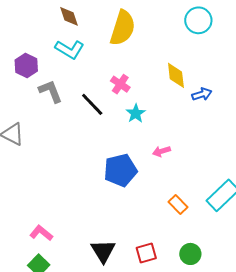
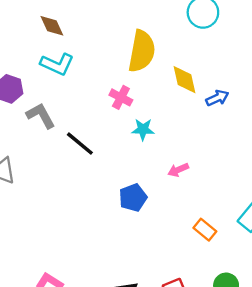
yellow semicircle: (123, 28) -> (142, 51), moved
black line: (92, 104) -> (80, 144), moved
cyan star: (136, 113) -> (143, 129), turned -30
blue pentagon: (120, 170) -> (133, 198), size x0.7

